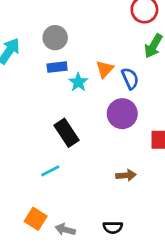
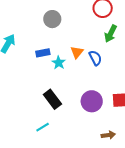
gray circle: (55, 38) -> (52, 19), moved
purple circle: (122, 114) -> (92, 101), moved
brown arrow: (126, 175) -> (108, 135), moved

